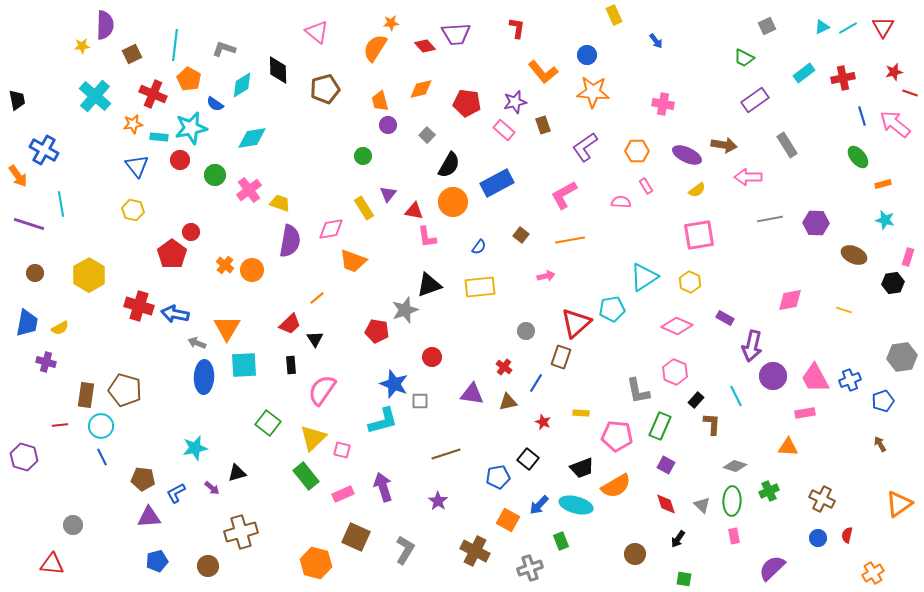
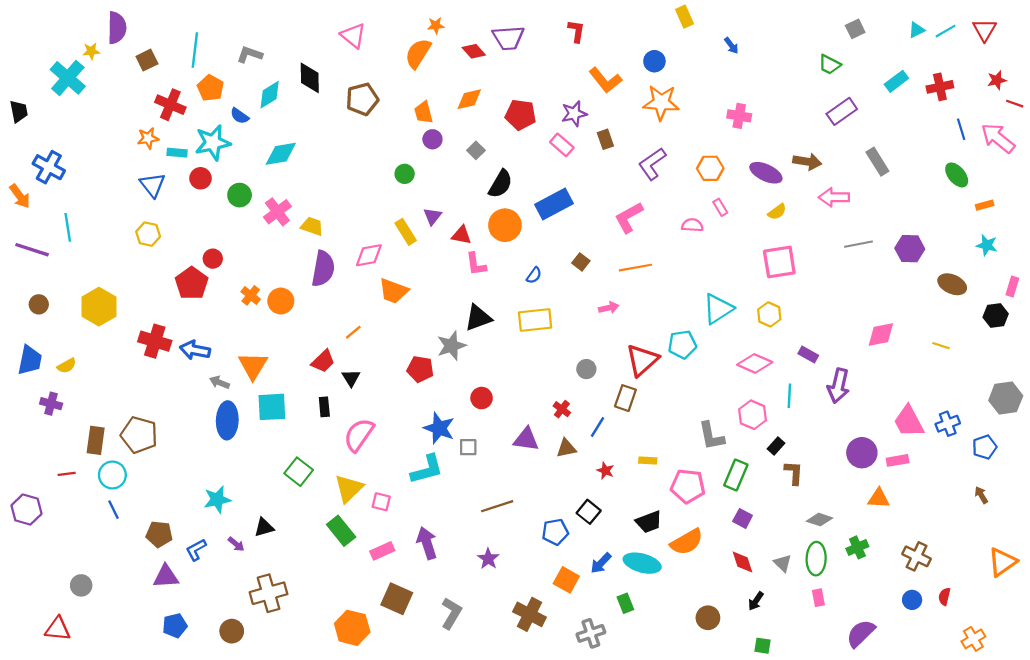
cyan cross: (95, 96) -> (68, 78), moved
purple circle: (773, 376) -> (862, 453), moved
cyan line: (736, 396) -> (789, 396), moved, turned 30

